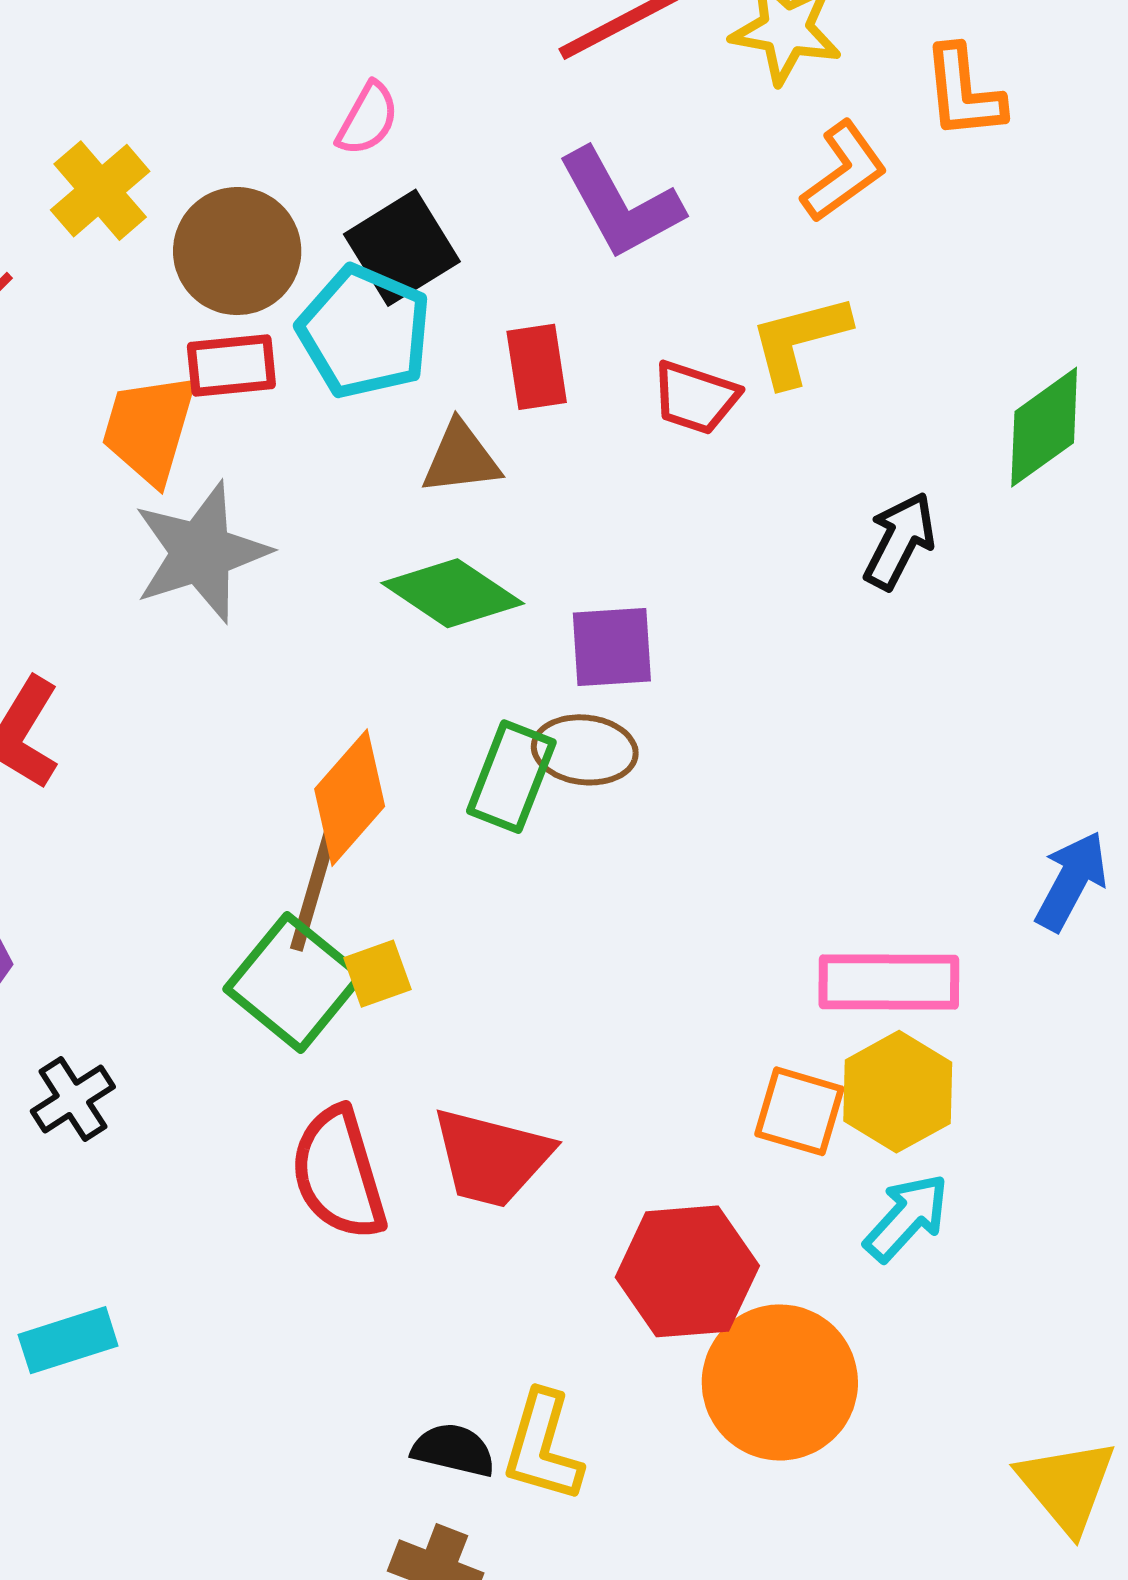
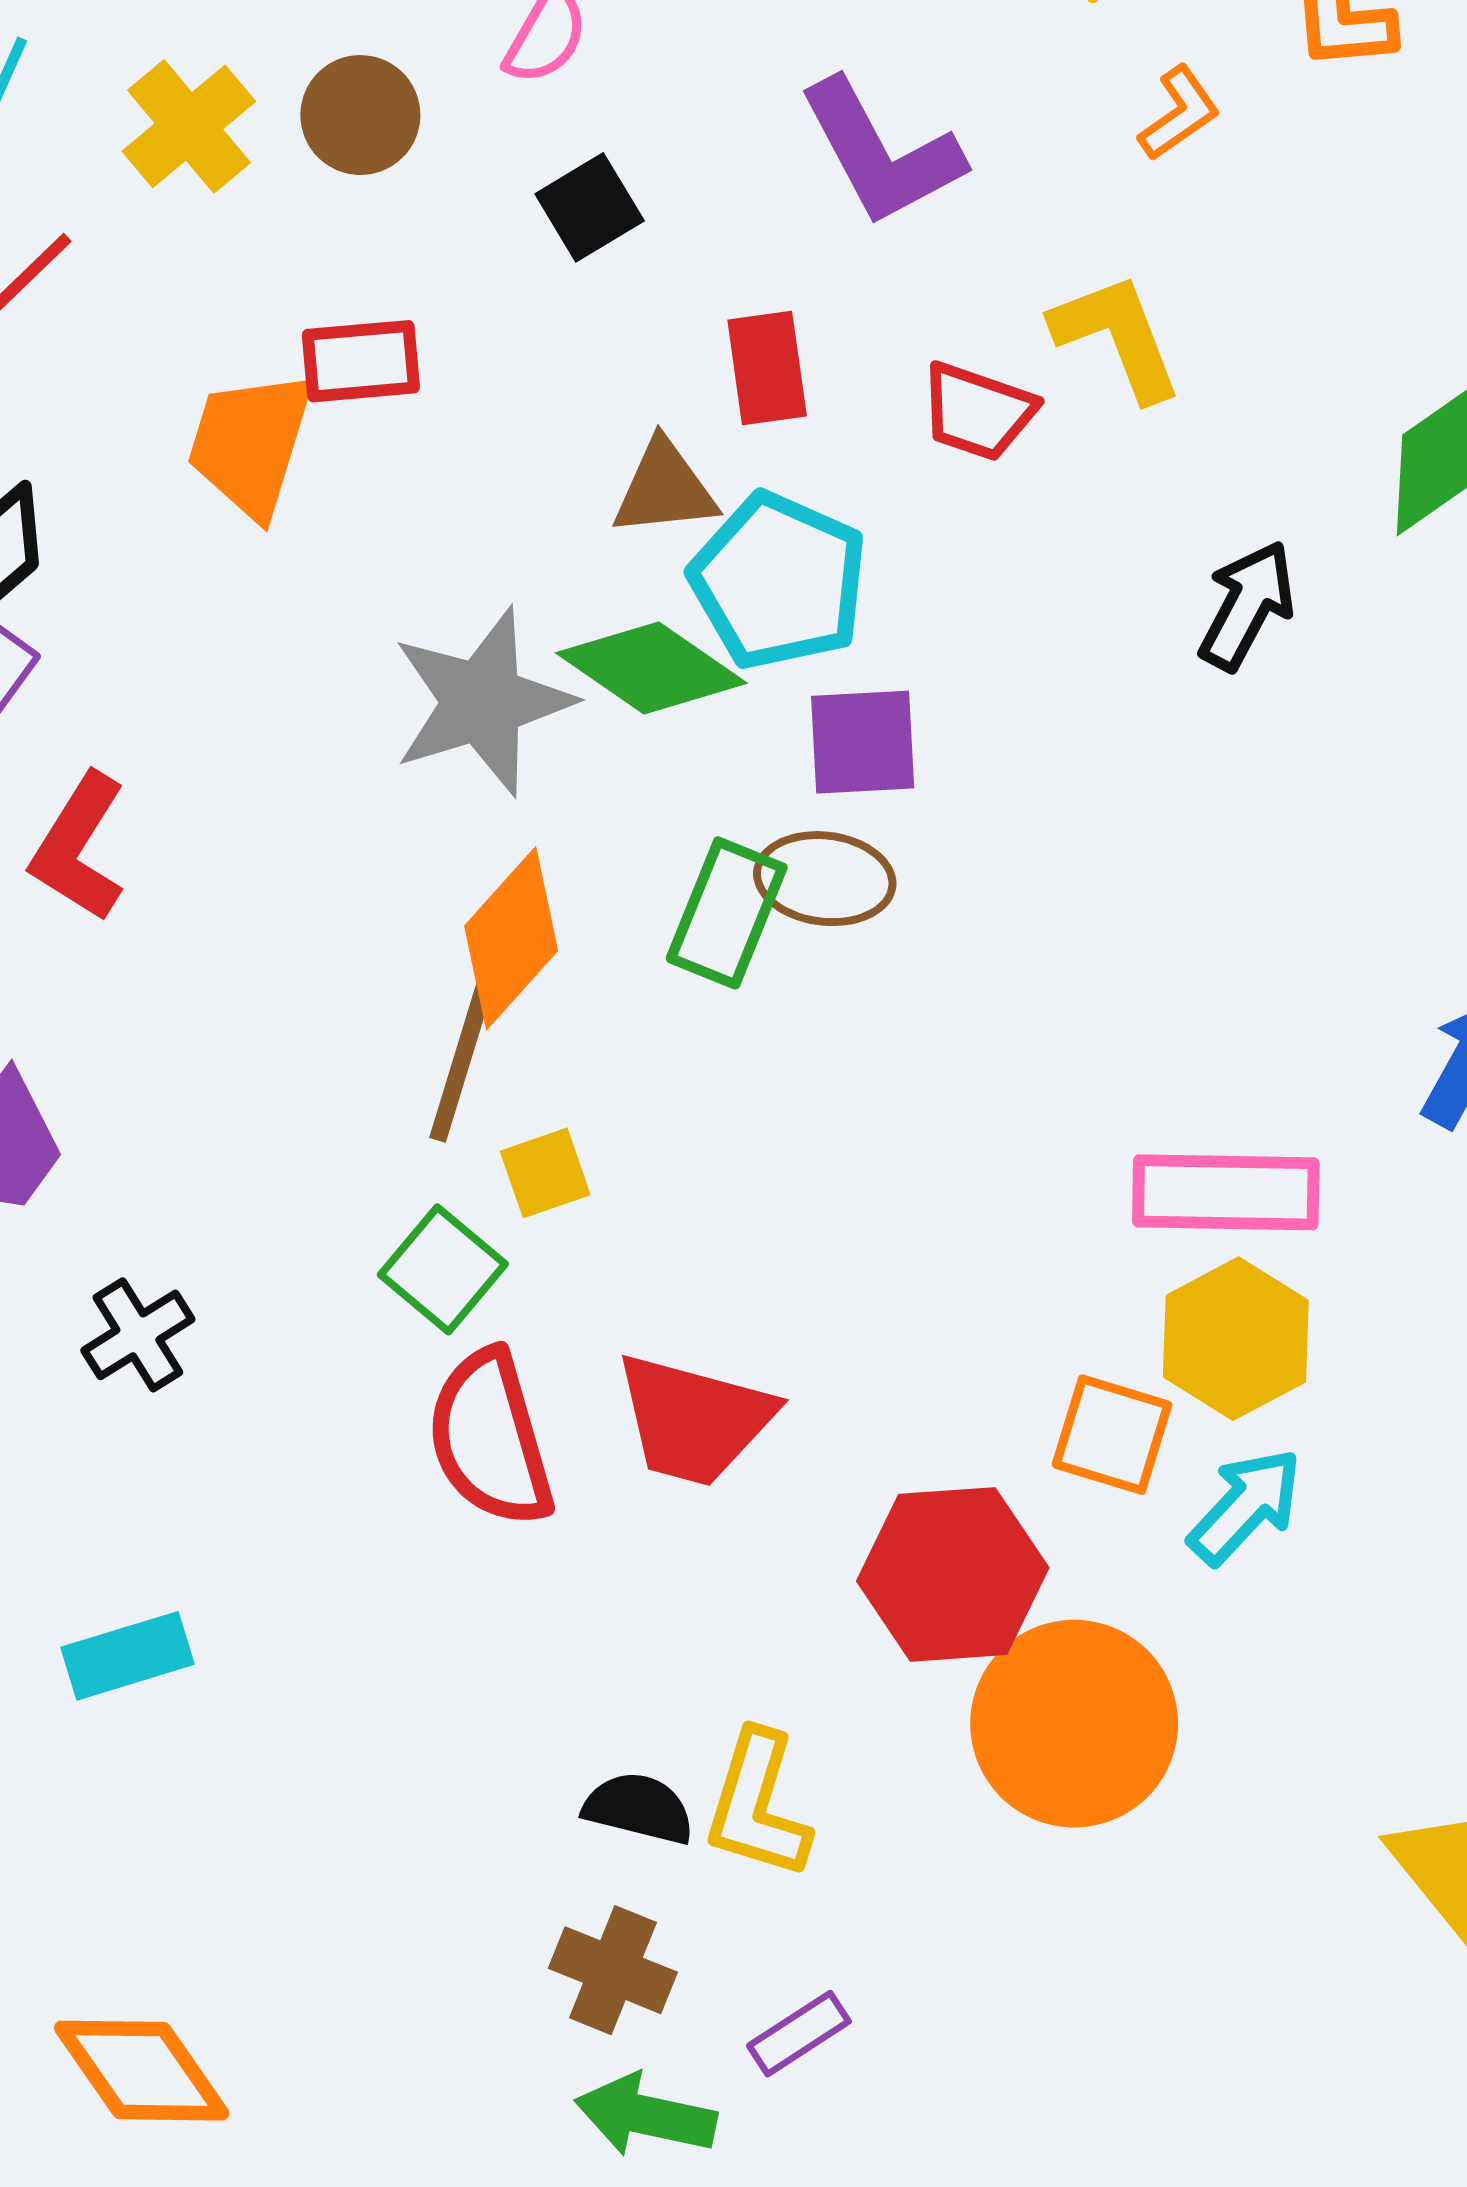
orange L-shape: (844, 172) -> (1179, 113), size x0.7
black square: (402, 248) -> (590, 207), size x0.7
brown circle: (237, 251) -> (360, 115), moved, size x0.7
cyan pentagon: (364, 332) -> (779, 581), moved
yellow L-shape: (799, 340) -> (1117, 337), turned 83
gray star: (201, 552) -> (482, 702), moved
green square: (294, 982) -> (443, 1269), moved, size x0.7
orange square: (799, 1111) -> (1112, 1435), moved

